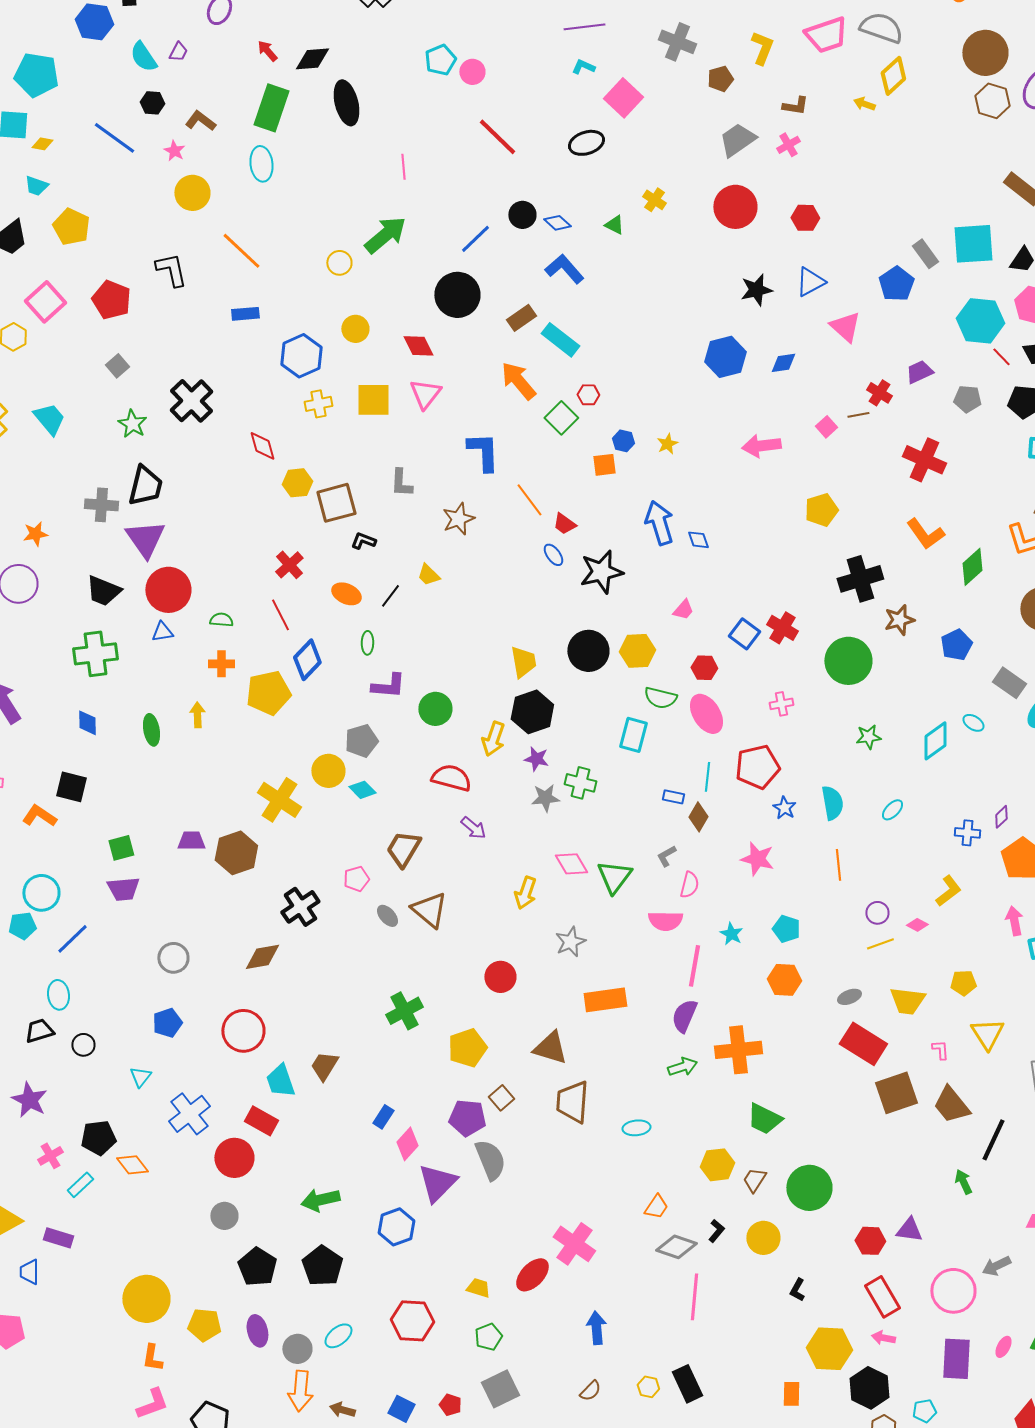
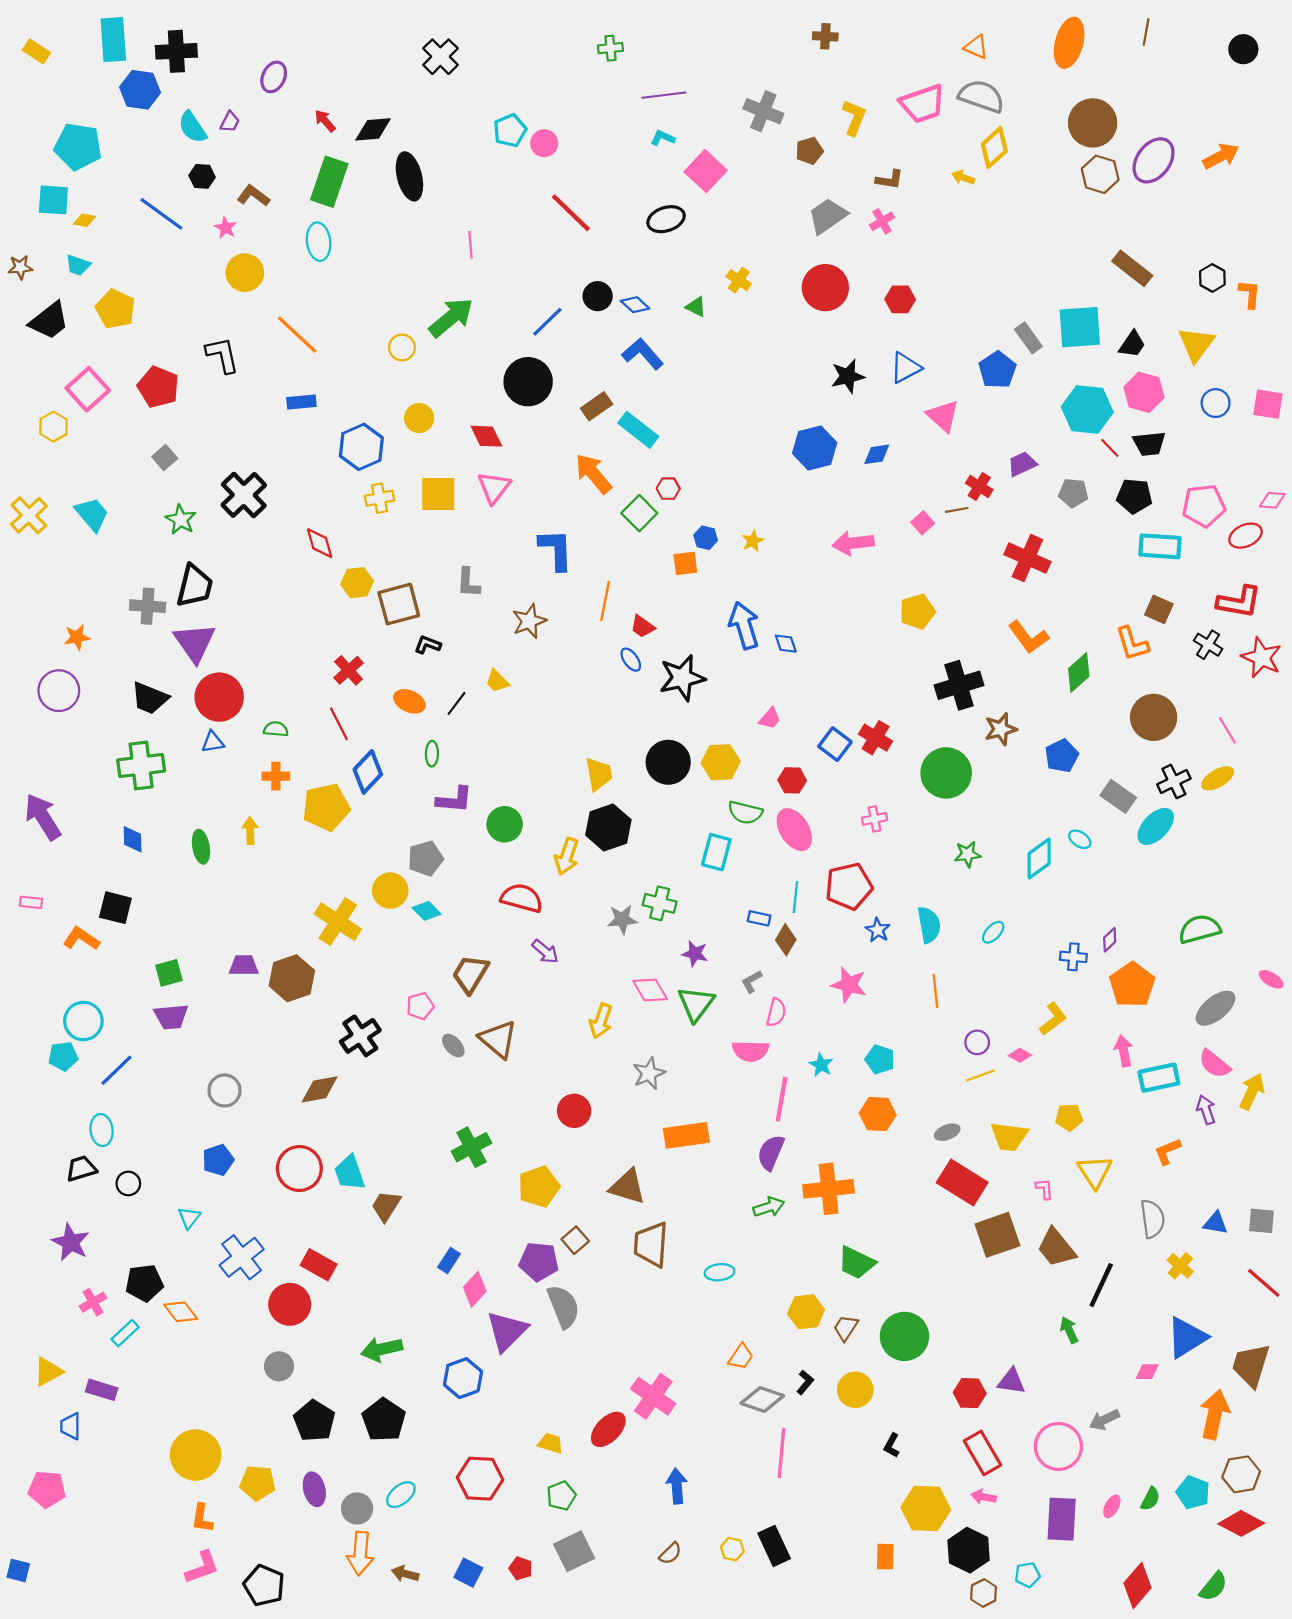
orange line: (529, 500) -> (605, 601), turned 48
purple star: (536, 759) -> (695, 954), moved
cyan trapezoid: (280, 1081) -> (350, 1173), moved

